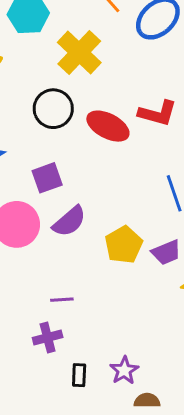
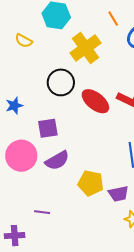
yellow pentagon: (124, 245) -> (91, 183), turned 30
purple cross: (48, 338) -> (15, 236), moved

